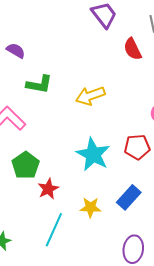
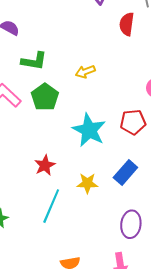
red semicircle: (133, 49) -> (127, 24), turned 35
yellow arrow: (90, 96) -> (85, 72), size x0.7
green pentagon: (26, 165) -> (45, 97), moved

